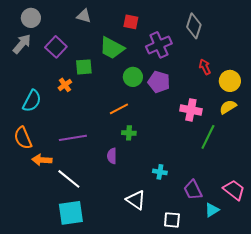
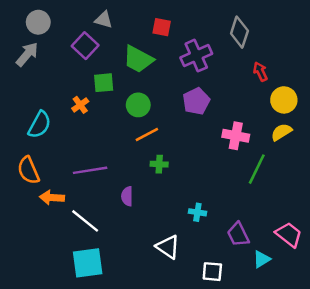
purple square: (56, 47) -> (85, 46), moved
red arrow: (205, 67) -> (260, 72), moved
green circle: (133, 77) -> (138, 105), moved
purple pentagon: (159, 82) -> (196, 101), turned 30
purple semicircle: (112, 156) -> (127, 196), moved

